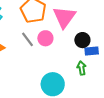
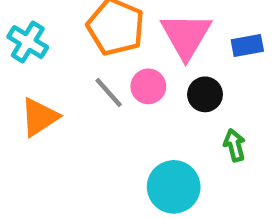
black circle: (82, 40) -> (205, 94), moved
blue rectangle: (92, 51) -> (247, 46), moved

